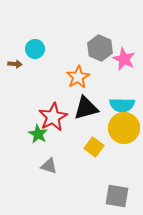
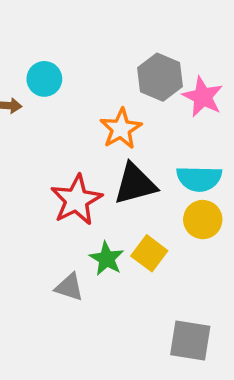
yellow circle: (124, 128) -> (203, 220), size x0.7
green star: (38, 134) -> (107, 259), moved

